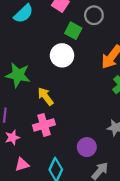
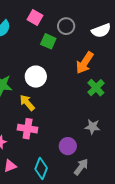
white circle: (62, 55) -> (36, 77), moved
pink cross: (44, 125) -> (28, 129), turned 30

